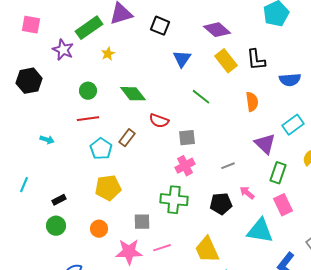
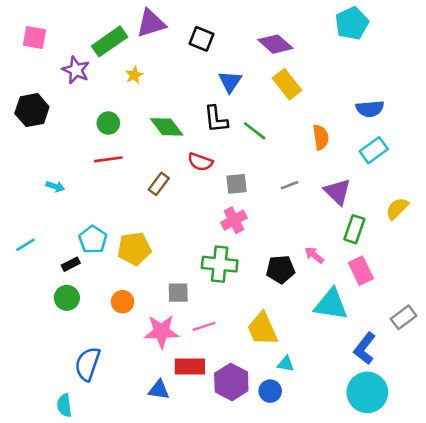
black L-shape: (256, 60) -> (216, 119), moved
cyan rectangle: (293, 125) -> (374, 150), moved
cyan pentagon: (101, 149) -> (93, 240), moved
gray line: (228, 166) -> (290, 185), moved
cyan line: (24, 185) -> (25, 245), turned 35

